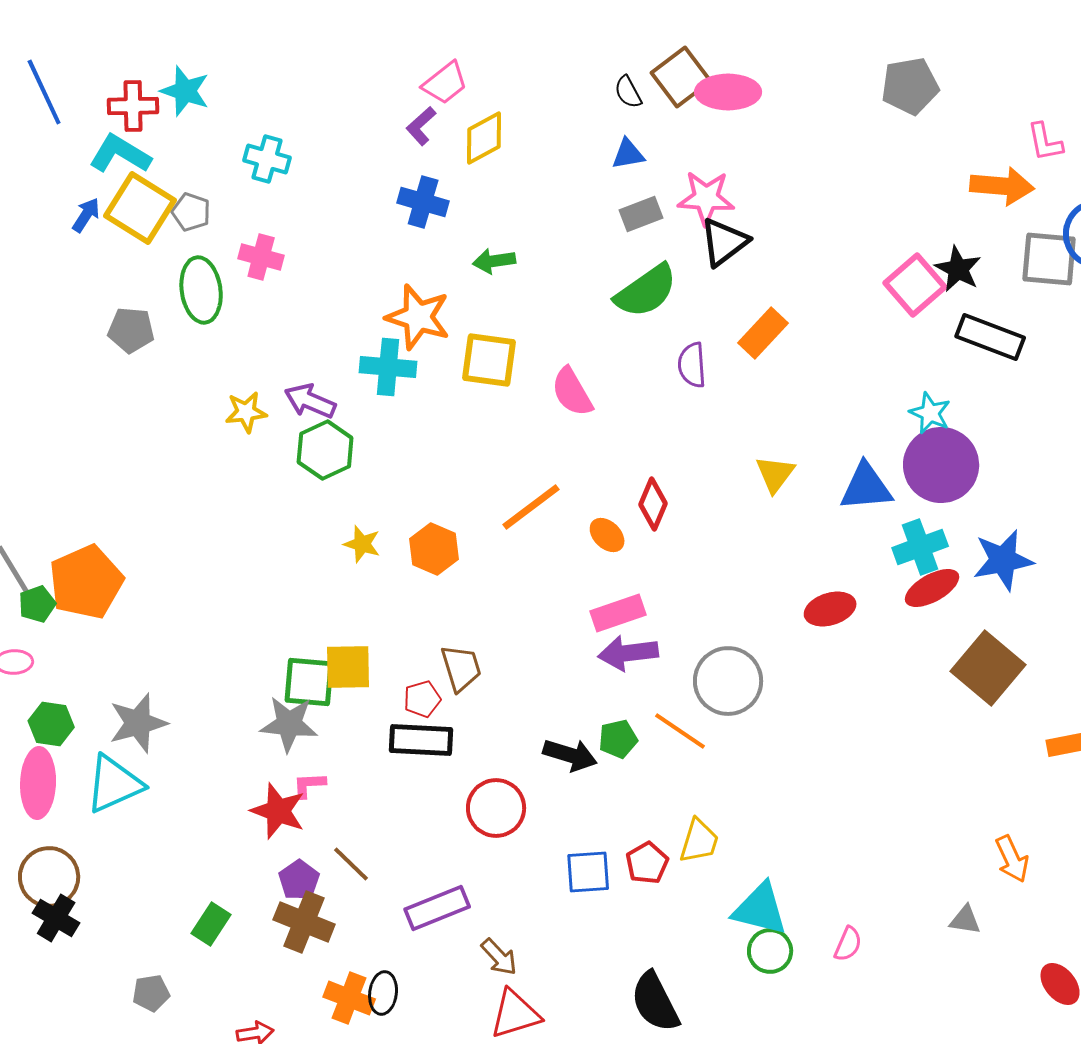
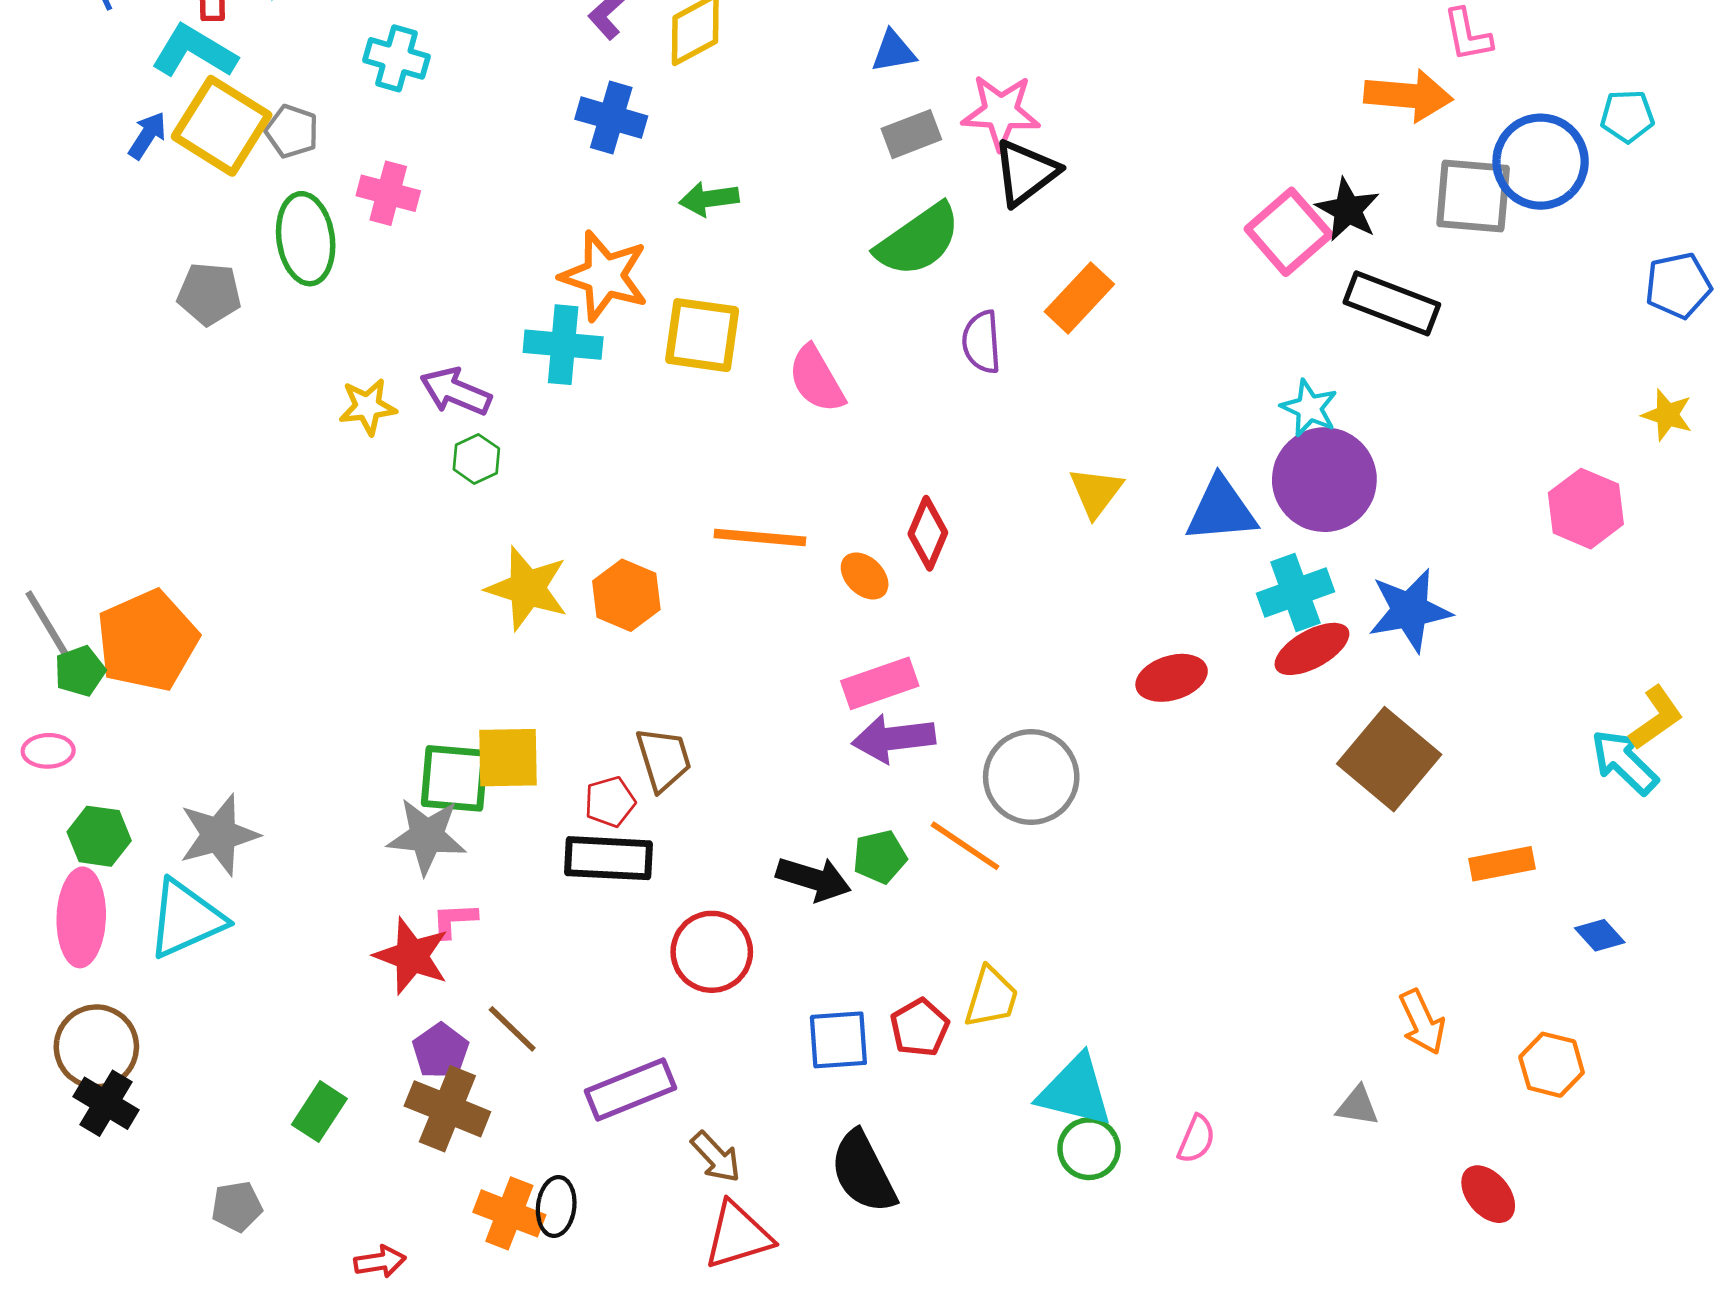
green hexagon: (325, 450) -> (476, 459), size x0.6
orange line: (531, 507) -> (760, 537), turned 42
yellow star: (362, 544) -> (527, 588), size x1.6
black semicircle: (655, 1002) -> (863, 1172), moved

